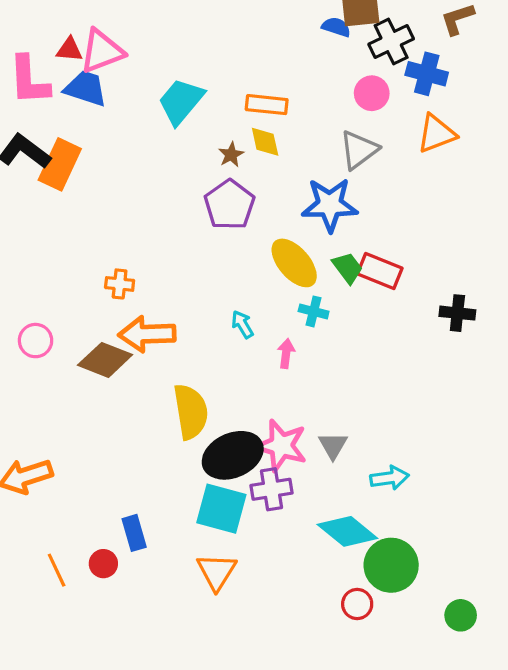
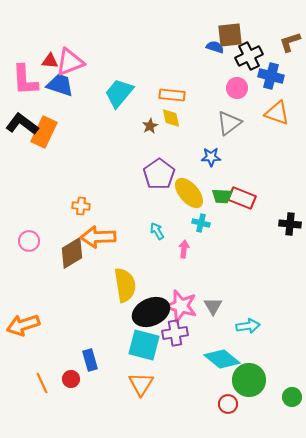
orange triangle: (436, 134) -> (277, 113), turned 40
purple pentagon: (229, 205) -> (159, 174), moved
blue star: (330, 205) -> (211, 157), size x0.6
green trapezoid: (347, 268) -> (222, 196), turned 130
brown diamond: (105, 360) -> (72, 253), turned -52
green circle: (461, 615) -> (292, 397), moved

